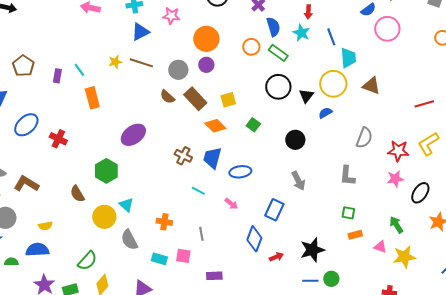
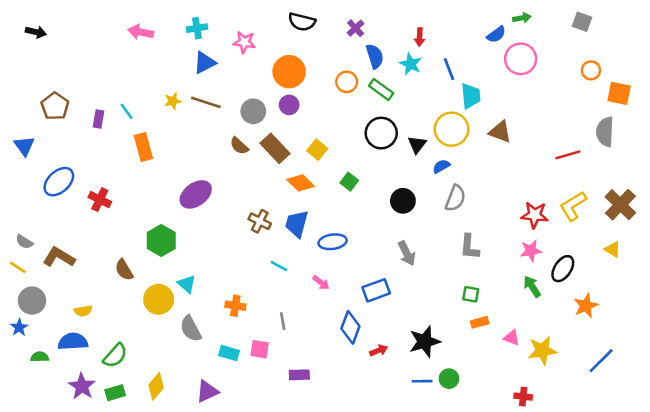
yellow square: (228, 100) -> (317, 150), turned -35
gray semicircle: (364, 138) -> (455, 198), moved
blue rectangle: (274, 210) -> (376, 290), turned 45
green arrow: (396, 225) -> (532, 287), moved
green semicircle: (87, 261) -> (115, 356), moved

